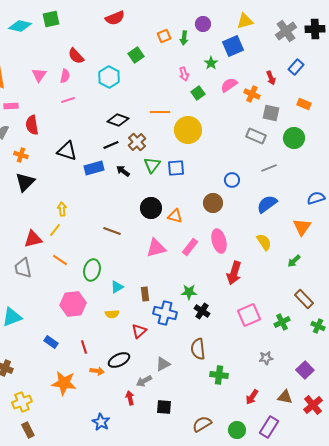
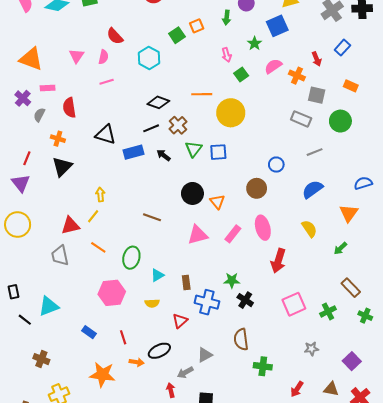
orange square: (164, 36) -> (197, 26), moved
orange triangle: (175, 216) -> (217, 202), turned 35

